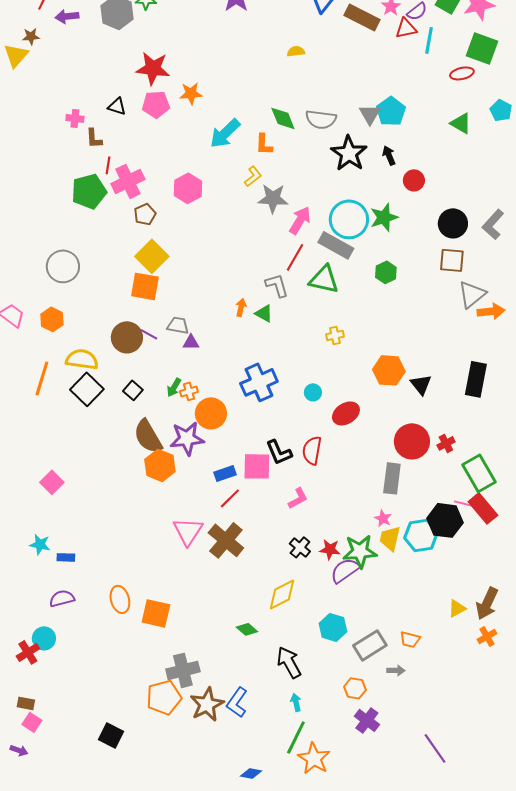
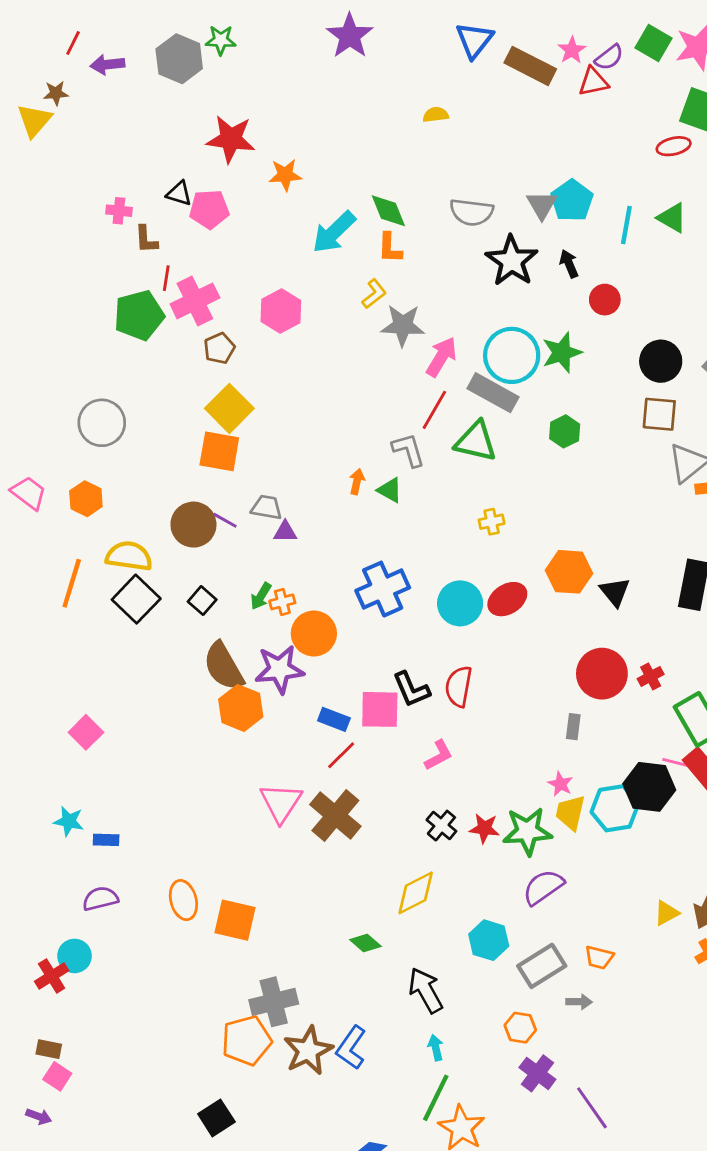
cyan line: (429, 40) -> (626, 225), moved
pink pentagon: (156, 104) -> (209, 209), moved
green diamond: (283, 118) -> (388, 211), moved
cyan circle: (313, 392) -> (460, 603), size x1.8
red ellipse: (346, 413) -> (507, 599), moved
blue rectangle: (225, 473) -> (334, 719), turned 40
gray rectangle: (392, 478) -> (573, 727), size x0.6
purple semicircle: (345, 570) -> (543, 887), moved
black square: (111, 735) -> (216, 1118), moved, turned 30
purple line: (435, 748) -> (592, 1108), moved

